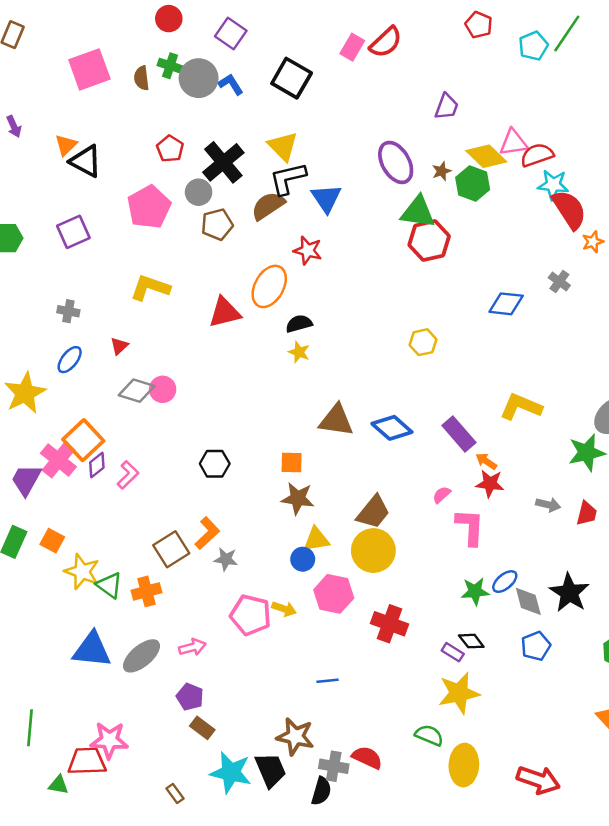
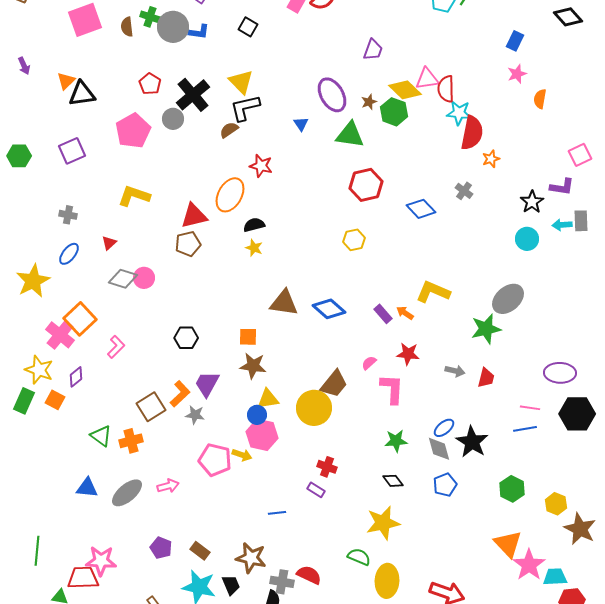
black square: (292, 78) -> (248, 27), size x0.6
blue L-shape: (231, 84) -> (199, 32), turned 130
red semicircle: (537, 155) -> (446, 89), turned -72
black triangle: (86, 161) -> (82, 94), turned -36
blue triangle: (326, 198) -> (301, 124), moved, size x0.6
brown semicircle: (268, 206) -> (229, 130), size x0.7
red semicircle: (569, 210) -> (472, 133), turned 44
brown pentagon: (217, 224) -> (188, 244), moved
red hexagon: (429, 241) -> (366, 185), moved
blue diamond: (506, 304) -> (421, 209), turned 40
purple rectangle: (459, 434) -> (383, 314), size x0.7
orange arrow: (486, 461) -> (405, 313), moved
purple diamond: (97, 465) -> (76, 377), moved
purple trapezoid: (26, 480) -> (207, 384), moved
brown trapezoid: (373, 512) -> (334, 384), moved
yellow star: (82, 572) -> (39, 370), moved
blue ellipse: (505, 582) -> (444, 428), moved
pink hexagon: (334, 594) -> (262, 435), moved
red cross: (389, 624) -> (327, 467), size x0.7
blue triangle: (92, 650) -> (87, 488), size x0.7
purple rectangle: (453, 652) -> (316, 490), moved
purple pentagon: (190, 697) -> (161, 548), moved
brown rectangle: (202, 728) -> (200, 551), moved
black trapezoid: (270, 770) -> (231, 585), size x0.7

